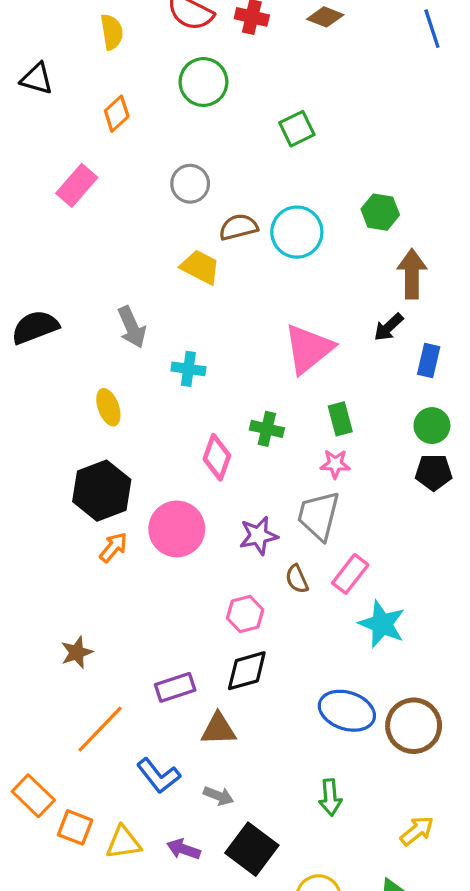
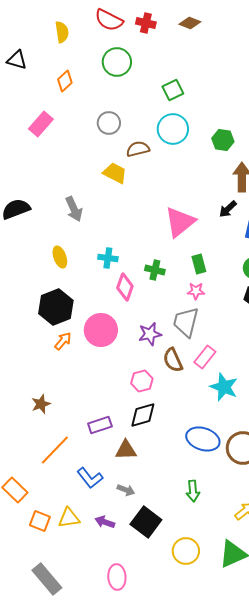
cyan circle: (297, 232) -> (173, 129), moved
cyan cross: (188, 369) -> (108, 258), moved
brown semicircle: (297, 579) -> (173, 360), size x1.4
orange square: (75, 827) -> (40, 521), moved

